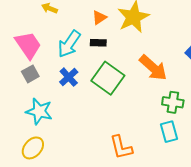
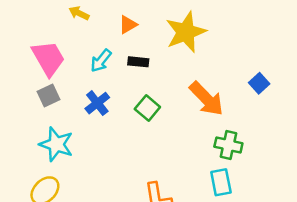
orange triangle: (99, 18) -> (128, 25), moved
cyan arrow: (69, 44) -> (101, 61), size x0.7
green square: (108, 78) -> (147, 108), size x0.6

